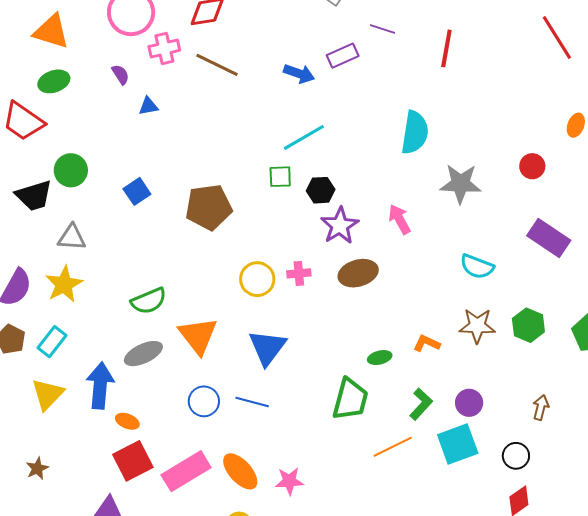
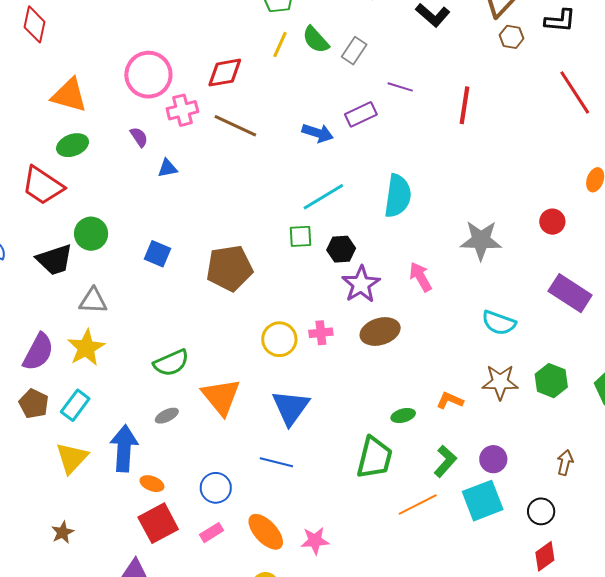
cyan semicircle: (415, 133) -> (398, 196), moved
blue square: (137, 191) -> (158, 254), turned -32
gray ellipse: (143, 354) -> (167, 416), size x0.6
blue circle: (204, 401) -> (216, 488), moved
pink rectangle: (186, 471) -> (211, 533), size x0.5

